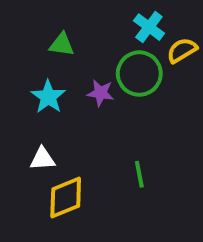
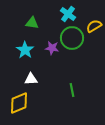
cyan cross: (149, 27) -> (68, 14), moved
white triangle: (42, 159) -> (31, 79), moved
yellow diamond: (66, 198) -> (19, 103), moved

